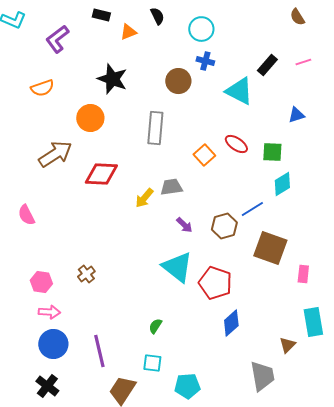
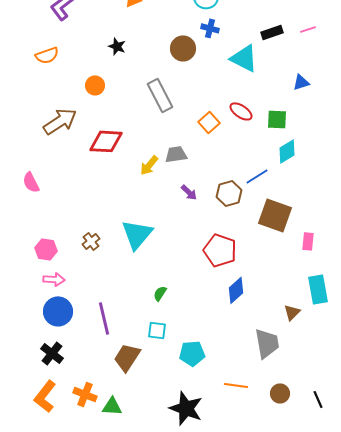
black rectangle: (267, 65) -> (272, 32), turned 30
black star: (112, 79) -> (117, 46), size x0.6
orange circle: (90, 118) -> (95, 85), size x0.7
gray rectangle: (155, 128) -> (160, 95), turned -32
cyan triangle: (177, 267) -> (137, 234), moved, turned 32

